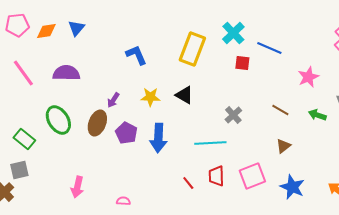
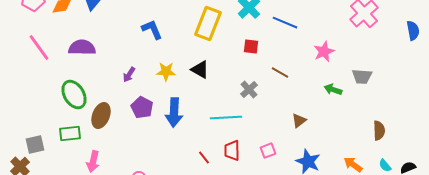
red square: (242, 63) -> (251, 47), moved
brown line: (280, 110) -> (280, 73), moved
brown ellipse: (97, 123) -> (101, 116), moved
green rectangle: (24, 139) -> (70, 134), moved, turned -45
pink square: (252, 176) -> (268, 151), size x0.6

